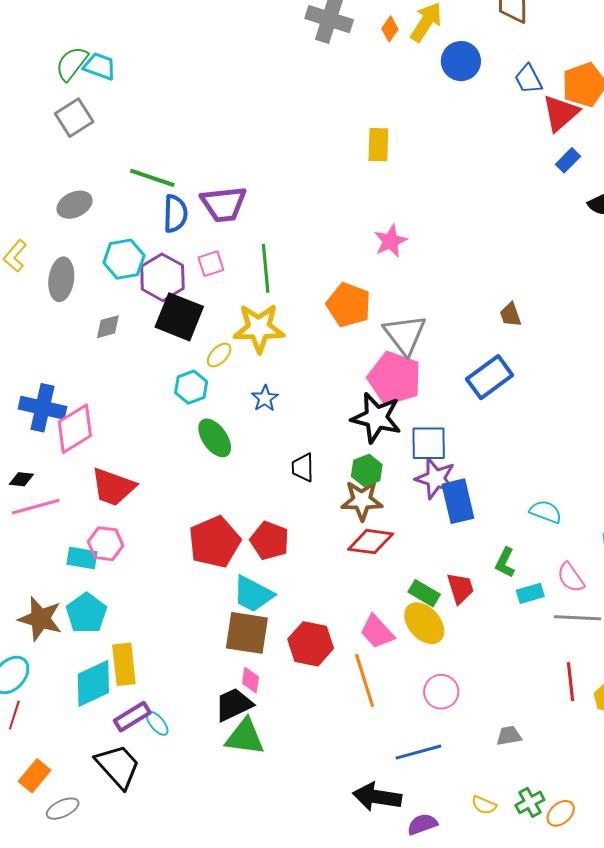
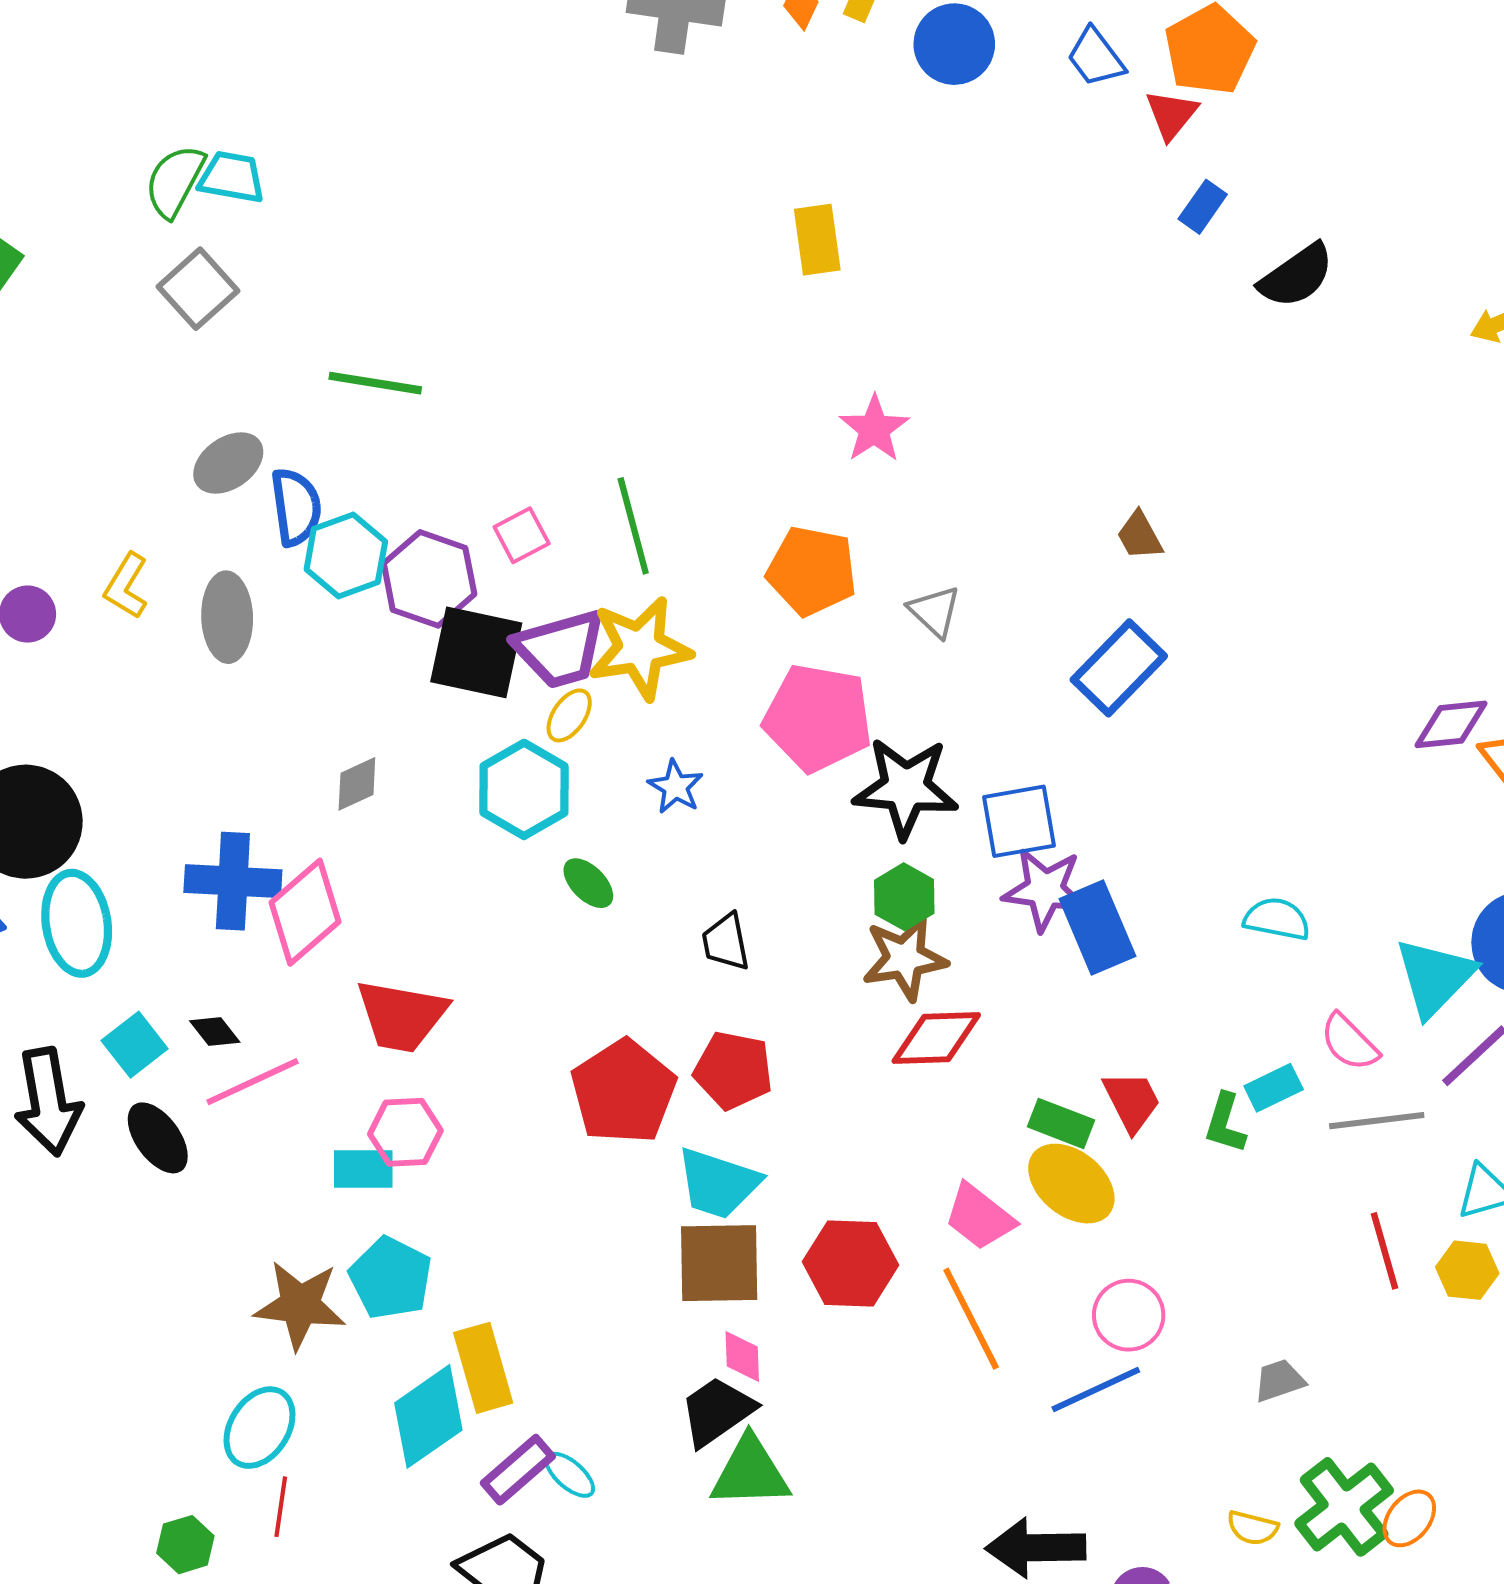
red triangle: (560, 113) -> (1171, 115), size x0.7
purple trapezoid: (224, 204) -> (560, 649), moved
blue semicircle: (175, 214) -> (296, 507), moved
gray diamond: (108, 327) -> (357, 784), moved
gray triangle: (405, 335) -> (934, 611), size x0.6
pink pentagon: (395, 378) -> (818, 718), moved
cyan hexagon: (191, 387) -> (524, 789), size x1.4
green ellipse: (215, 438) -> (588, 883), size x0.7
black trapezoid: (303, 468) -> (726, 942), moved
black diamond: (21, 479) -> (215, 1031), turned 55
green L-shape: (505, 563) -> (1225, 1123), moved
blue line: (418, 752) -> (1096, 1390), moved
green cross: (530, 802) -> (1344, 1507), size x1.6

